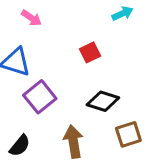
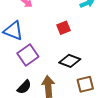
black semicircle: (20, 146) -> (24, 87), moved

